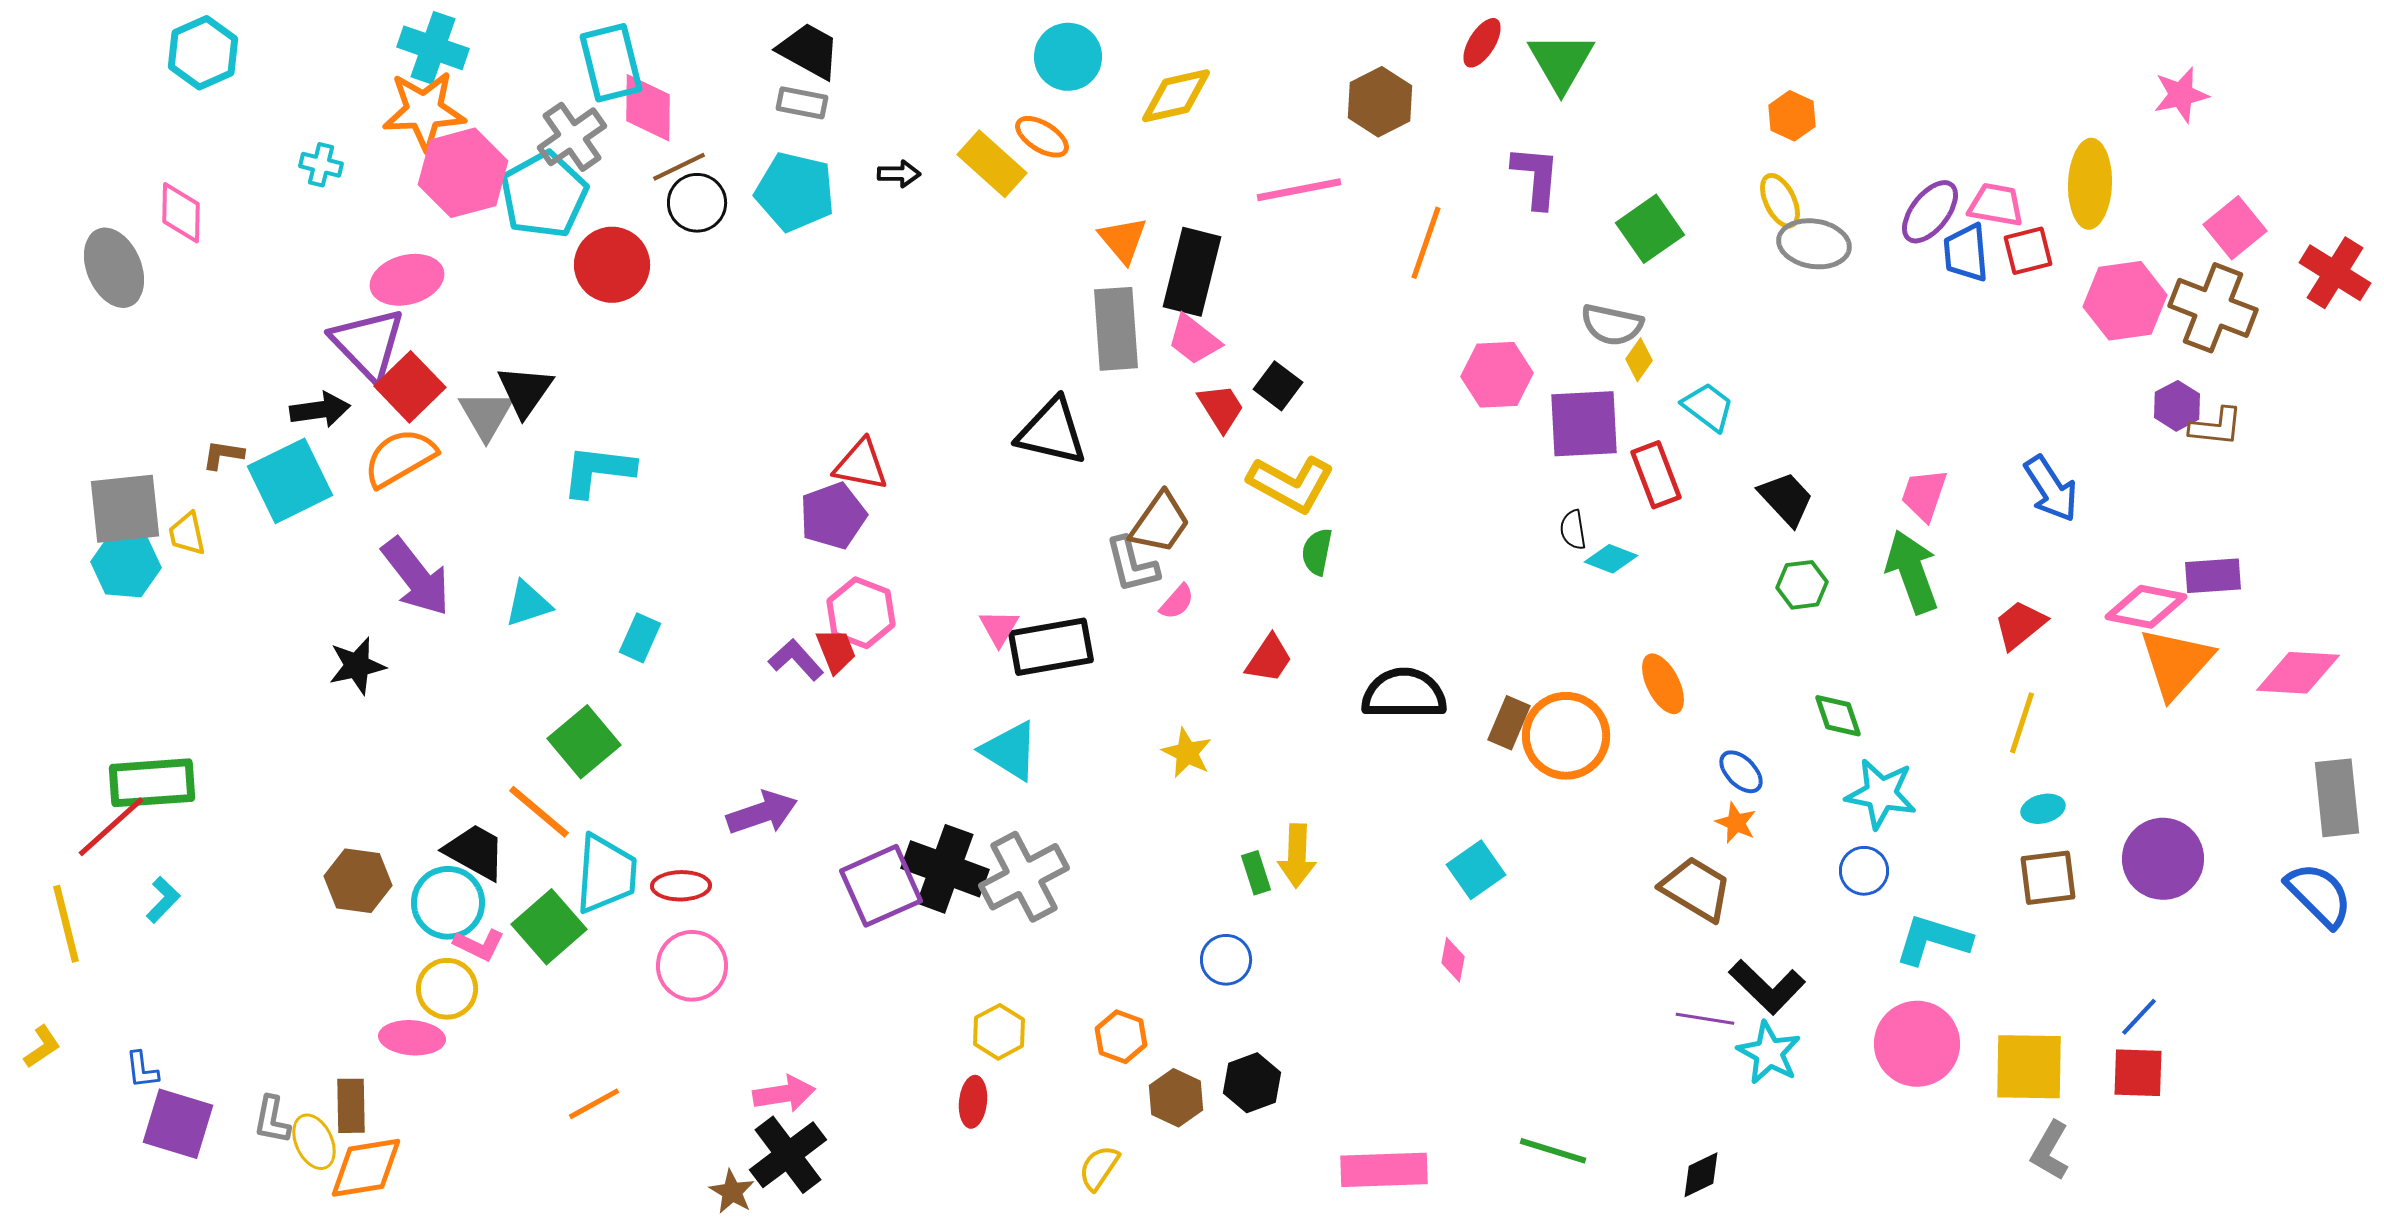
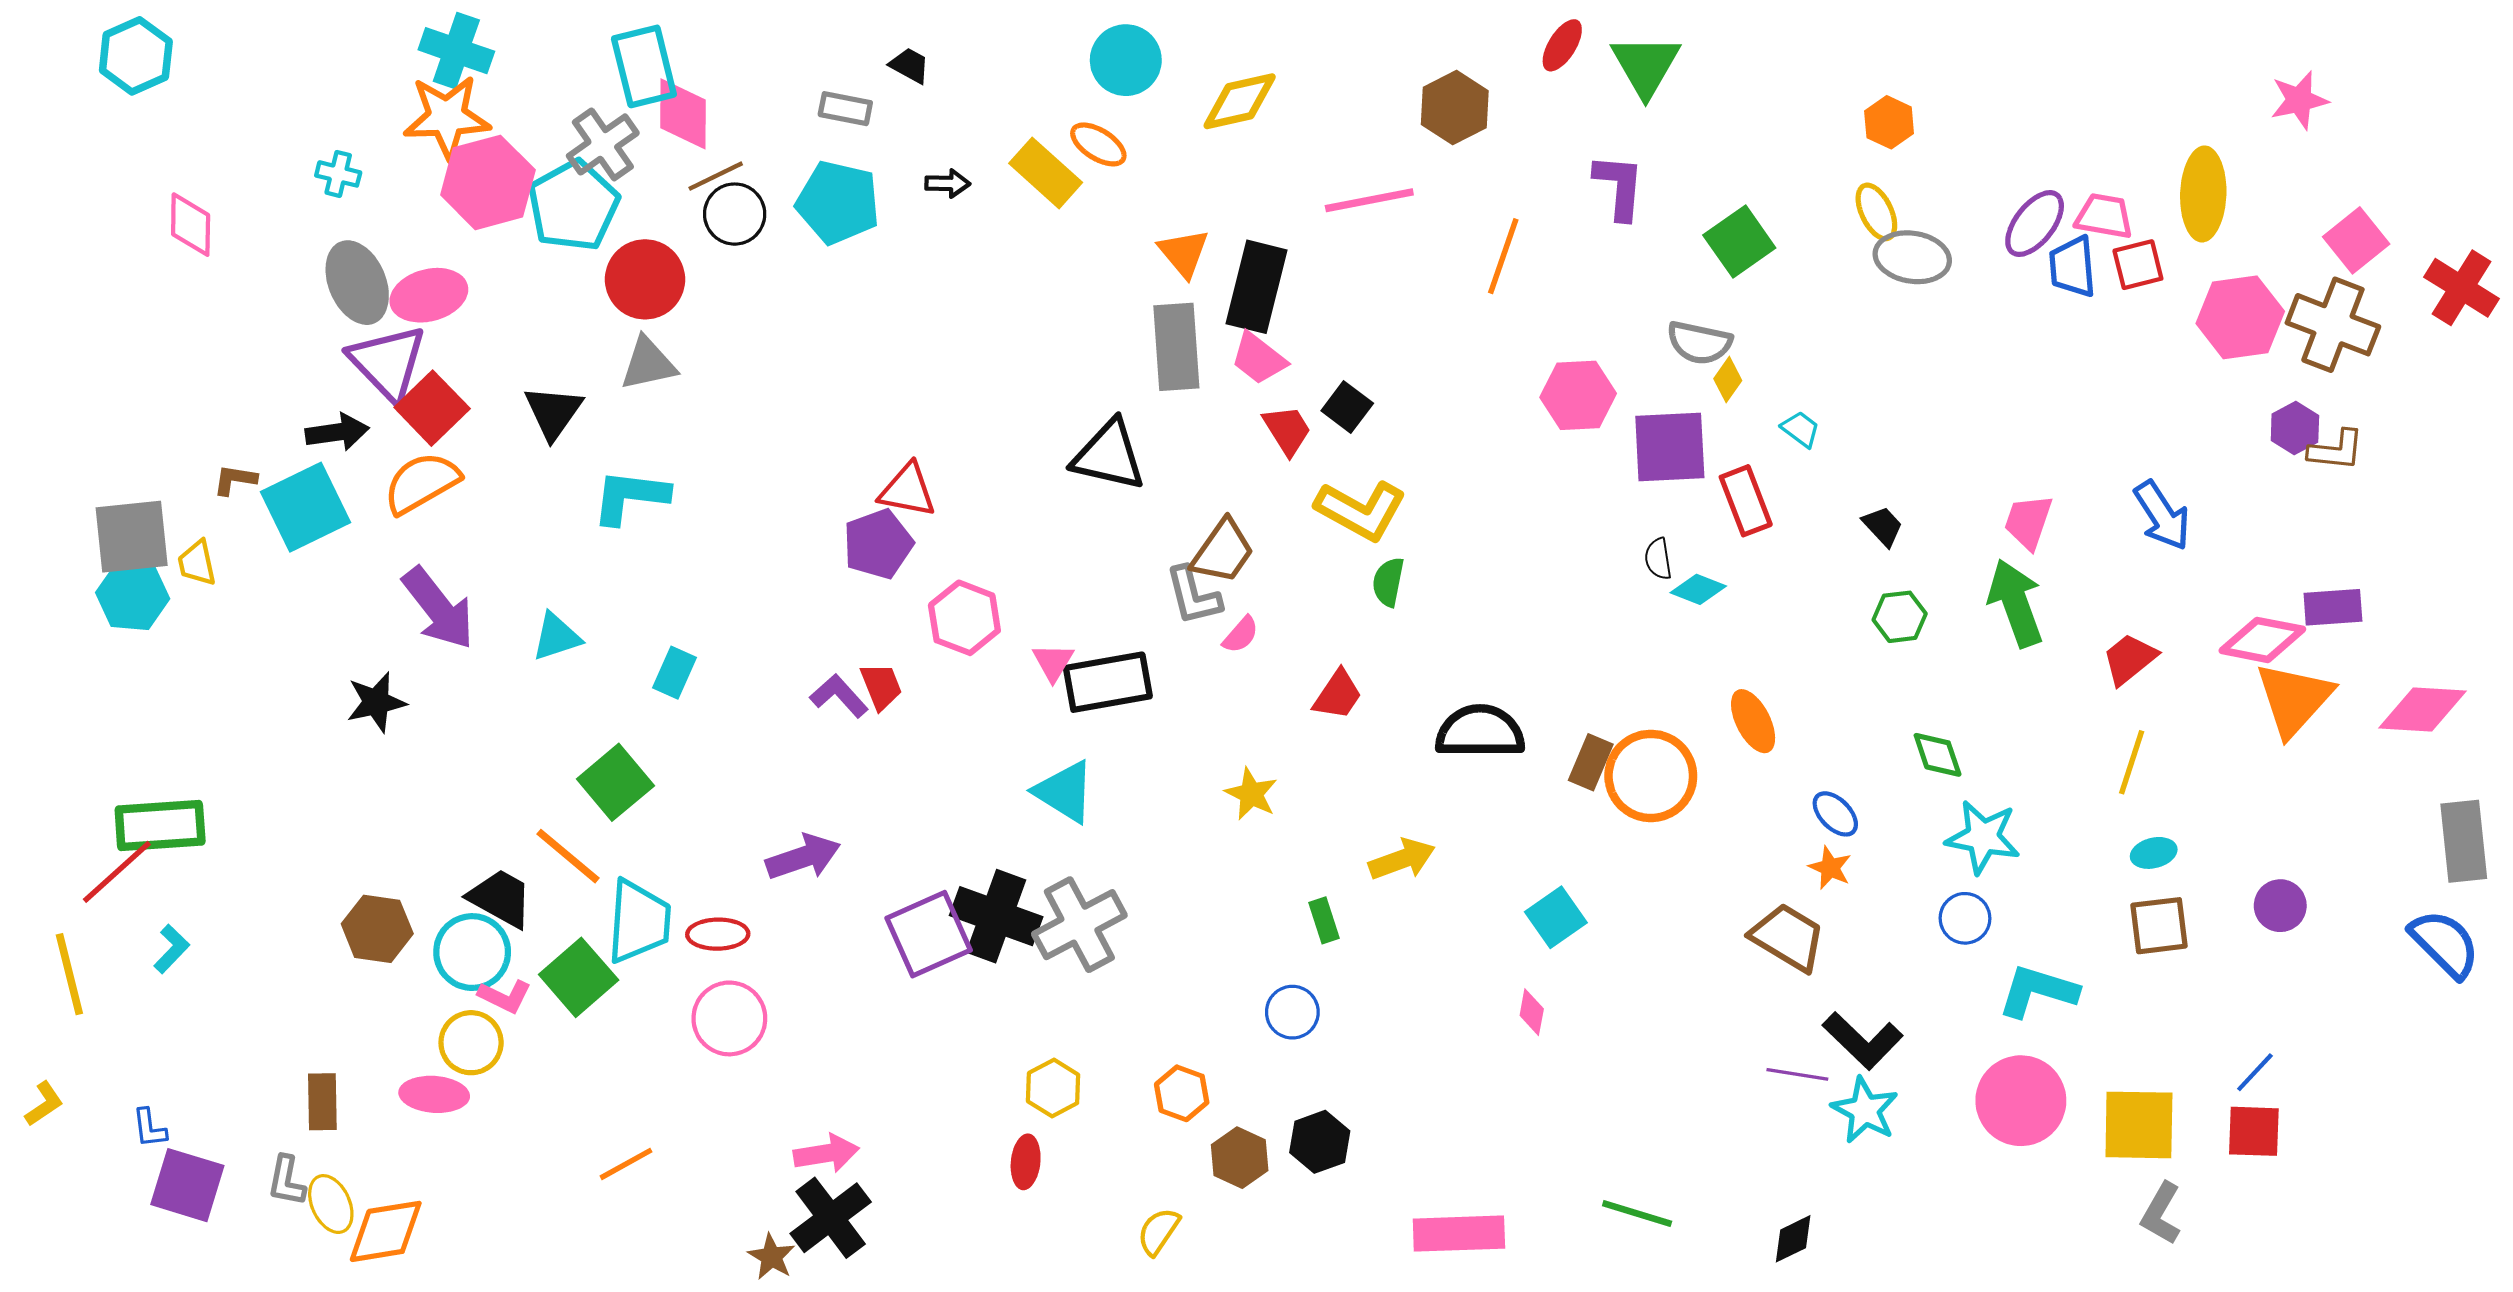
black trapezoid: (809, 51) -> (910, 65), moved, size x0.6
cyan hexagon: (203, 53) -> (136, 56), moved
gray ellipse: (114, 268) -> (357, 283), moved
cyan trapezoid: (1708, 407) -> (1801, 429), size x0.7
gray triangle: (486, 415) -> (648, 364), moved, turned 48
black trapezoid: (1786, 499) -> (1883, 526), size x0.7
pink hexagon: (861, 613) -> (964, 618), moved
yellow arrow: (1297, 856) -> (1402, 859), moved, turned -112
purple circle: (2163, 859) -> (2280, 906), size x0.6
brown rectangle: (351, 1106) -> (322, 1102), moved

